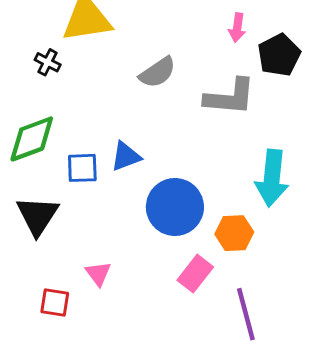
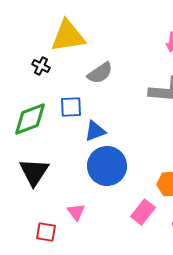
gray semicircle: (158, 72) -> (100, 73), moved
blue square: (82, 168) -> (71, 107), moved
blue circle: (175, 207) -> (107, 166), moved

